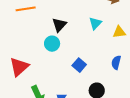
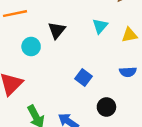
cyan circle: (52, 44) -> (31, 47), moved
blue semicircle: (116, 63) -> (128, 72), turned -104

